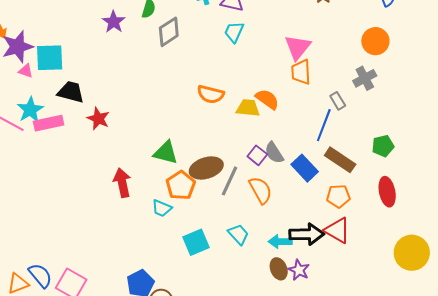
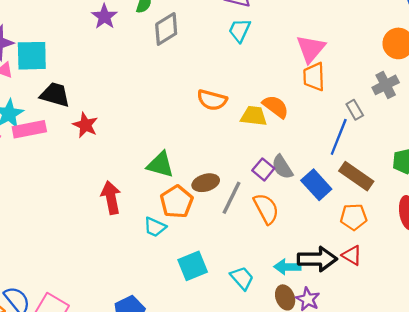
brown ellipse: (206, 168) -> (206, 183), size x0.7
red triangle: (337, 230) -> (352, 255), size x0.7
cyan trapezoid: (238, 234) -> (242, 278), moved

